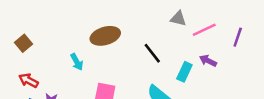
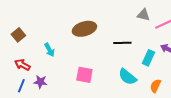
black line: (152, 53) -> (122, 43), turned -54
cyan arrow: (77, 62) -> (49, 50), moved

